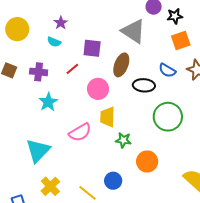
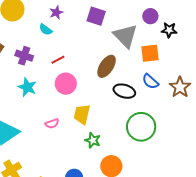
orange square: (181, 41) -> (150, 53), moved
purple square: (92, 48) -> (96, 16), moved
pink circle: (98, 89) -> (66, 84), moved
cyan star: (48, 102) -> (27, 87), turned -30
pink semicircle: (80, 132) -> (52, 124), size x0.6

